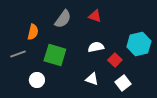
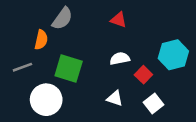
gray semicircle: (63, 19) -> (62, 19), moved
white circle: (37, 80) -> (46, 100), size x1.6

